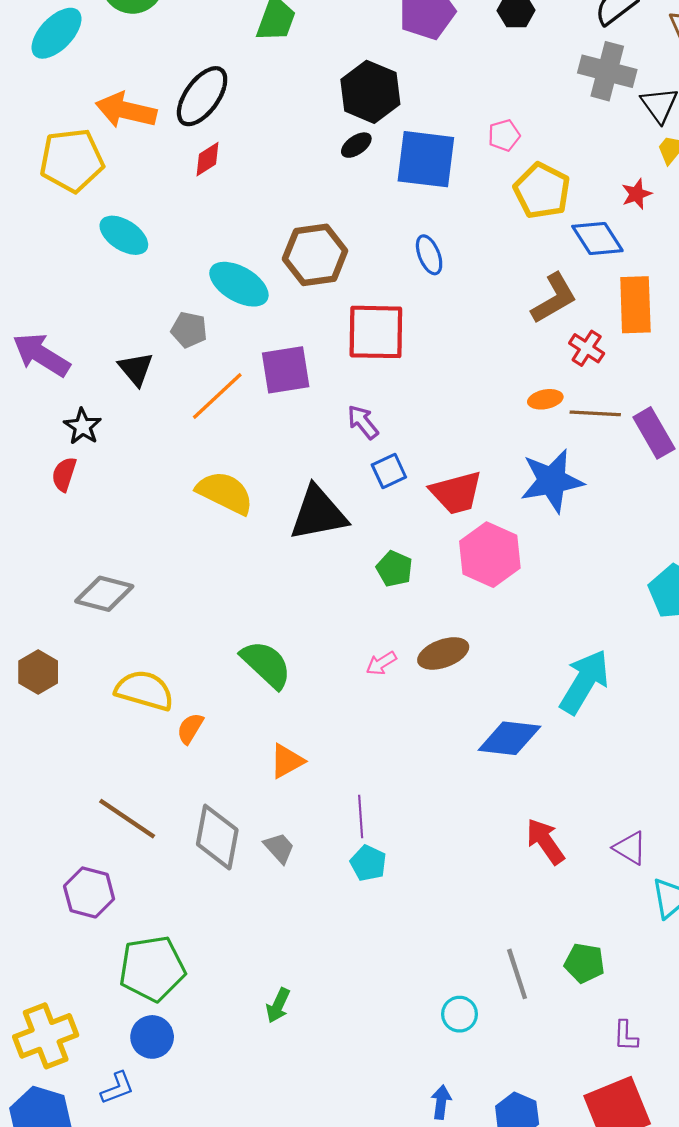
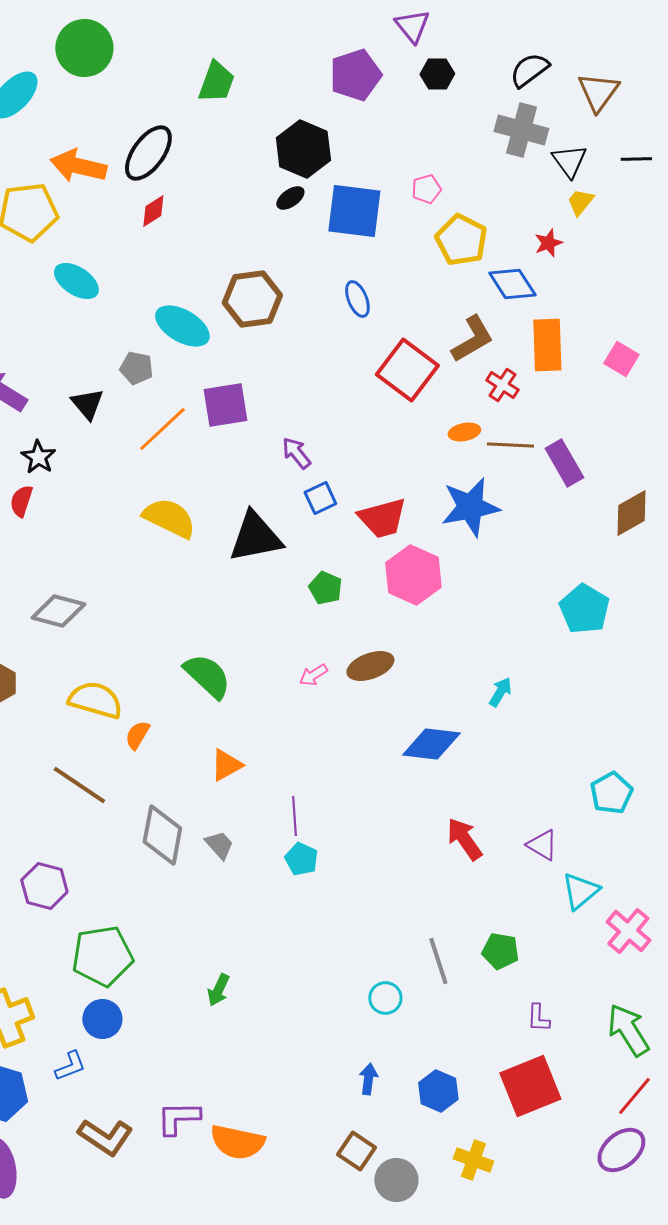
red square: (376, 332) -> (407, 370), moved, turned 36
cyan arrow: (584, 682) -> (500, 692), size x0.5
brown line: (127, 819) -> (79, 785), moved

